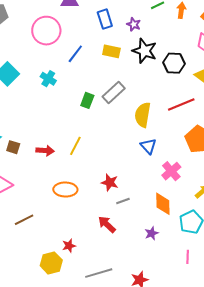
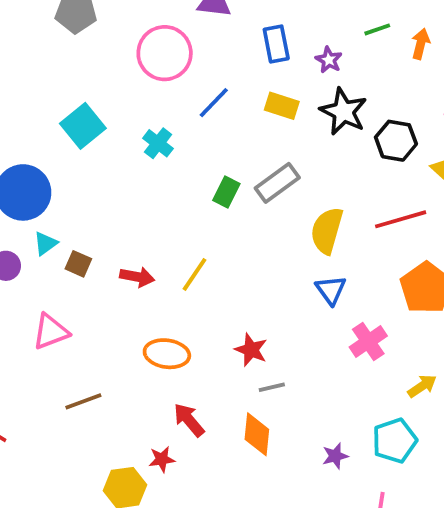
orange diamond: (163, 204) -> (257, 434), moved
red arrow: (107, 224) -> (189, 420), moved
purple star: (152, 233) -> (335, 456), moved

